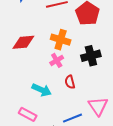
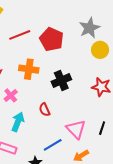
pink cross: (57, 60) -> (11, 95), moved
cyan arrow: (42, 90) -> (18, 122), turned -84

